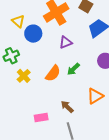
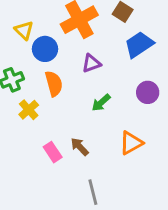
orange semicircle: (53, 73) -> (54, 84), moved, turned -54
brown arrow: (67, 107) -> (80, 147), moved
pink rectangle: (41, 118) -> (53, 152), moved, turned 64

